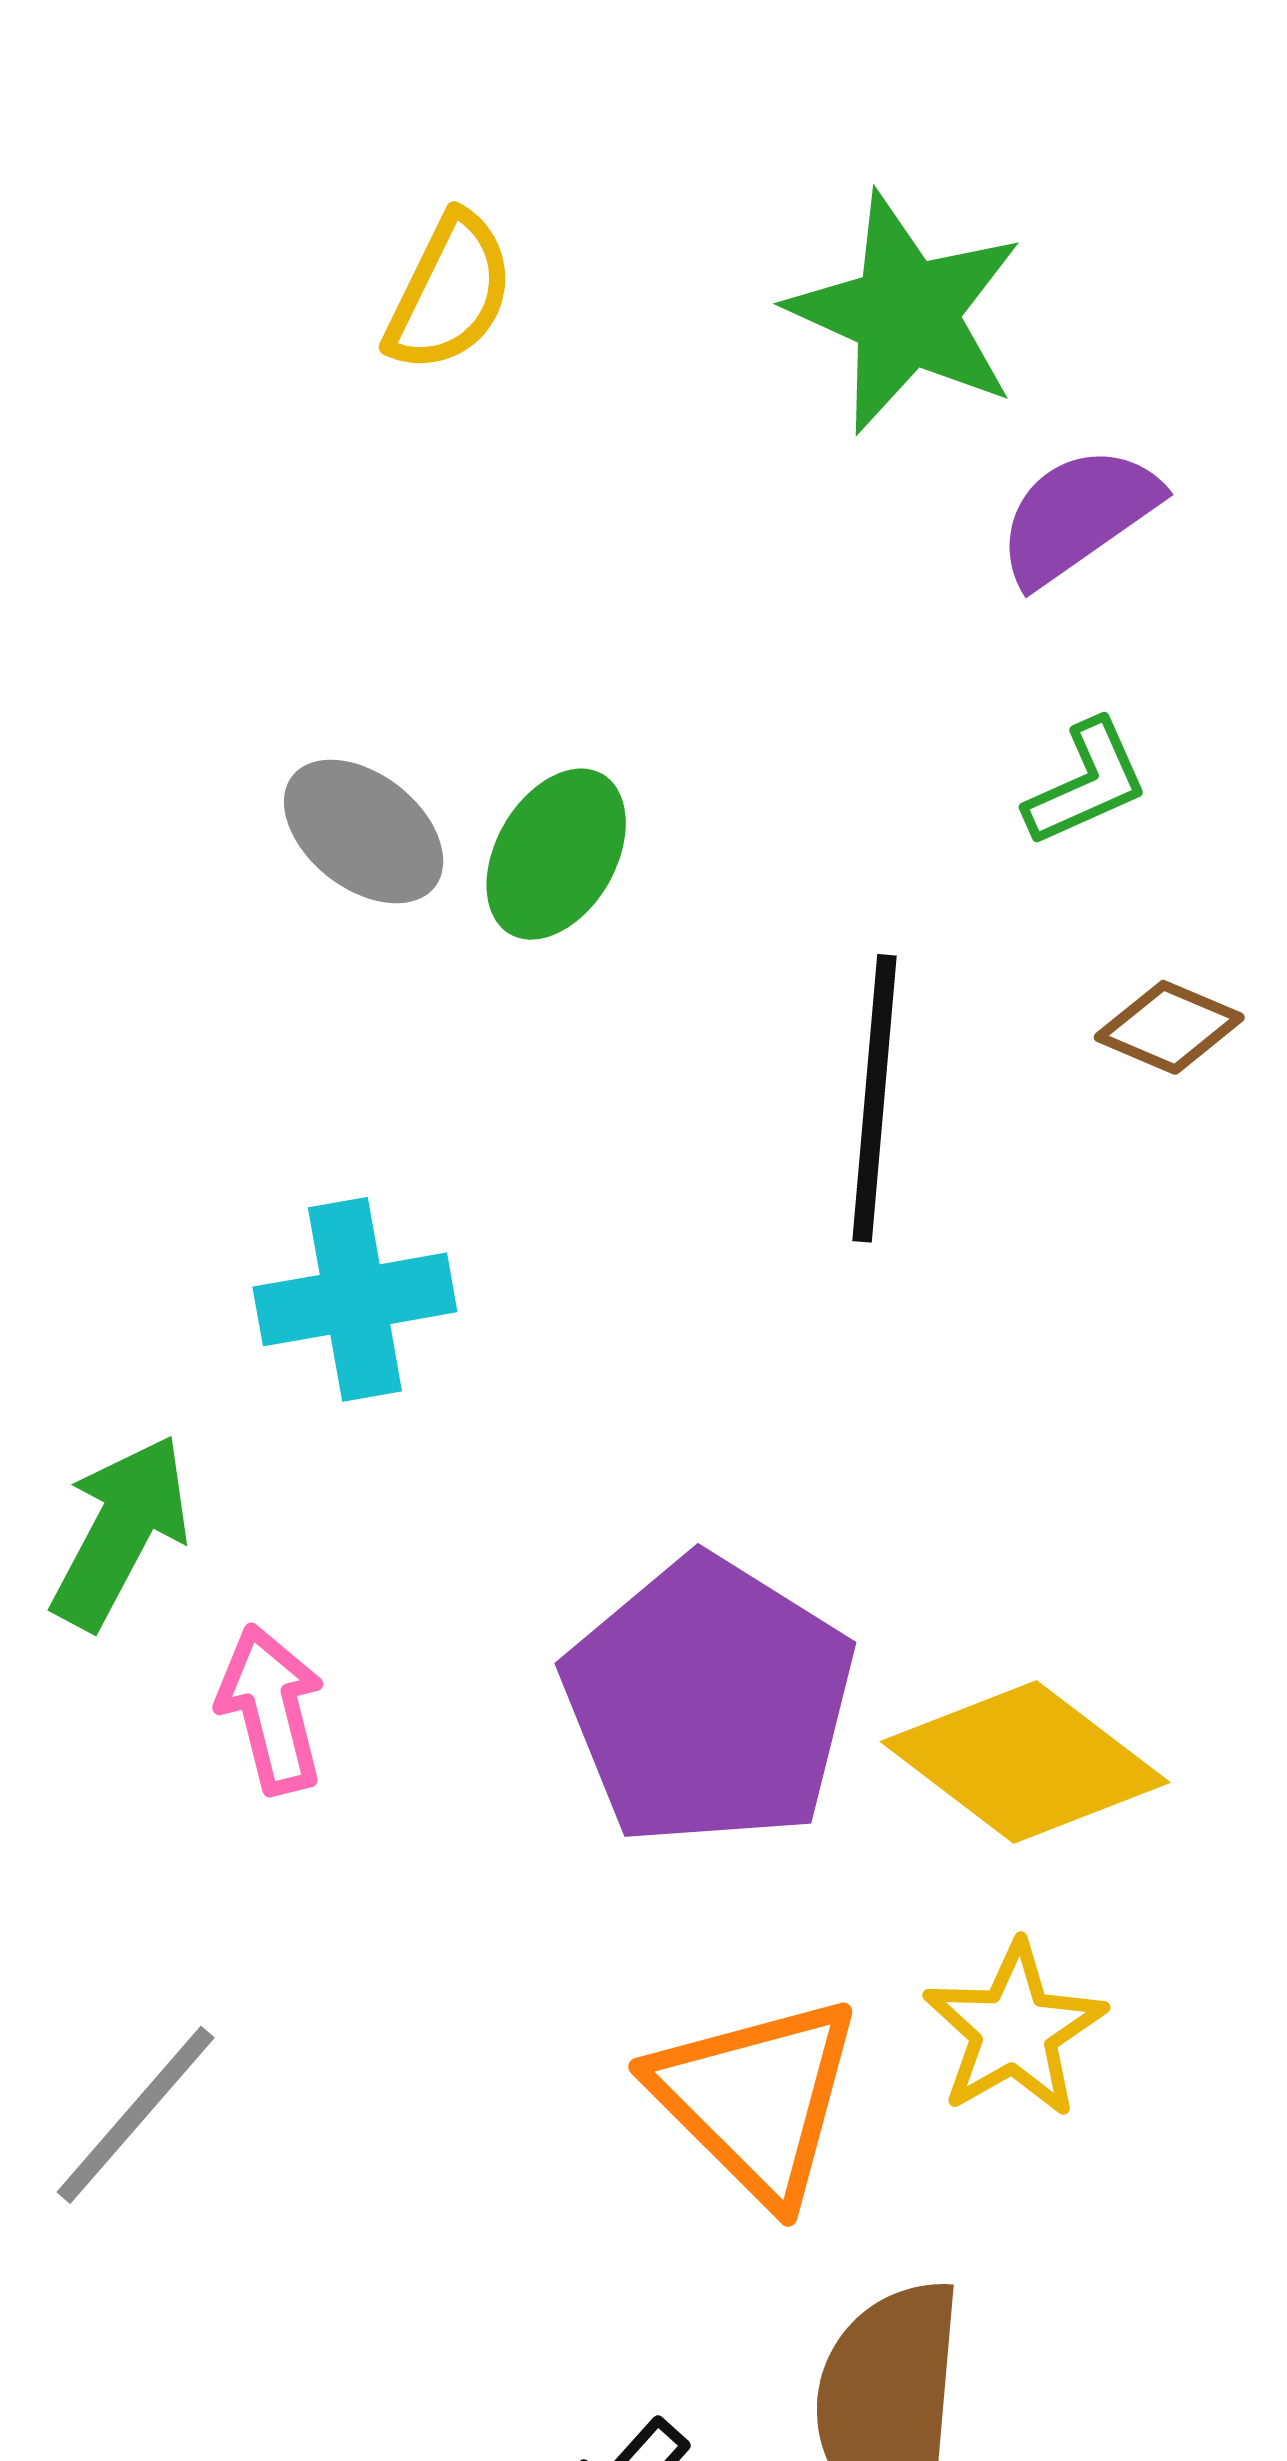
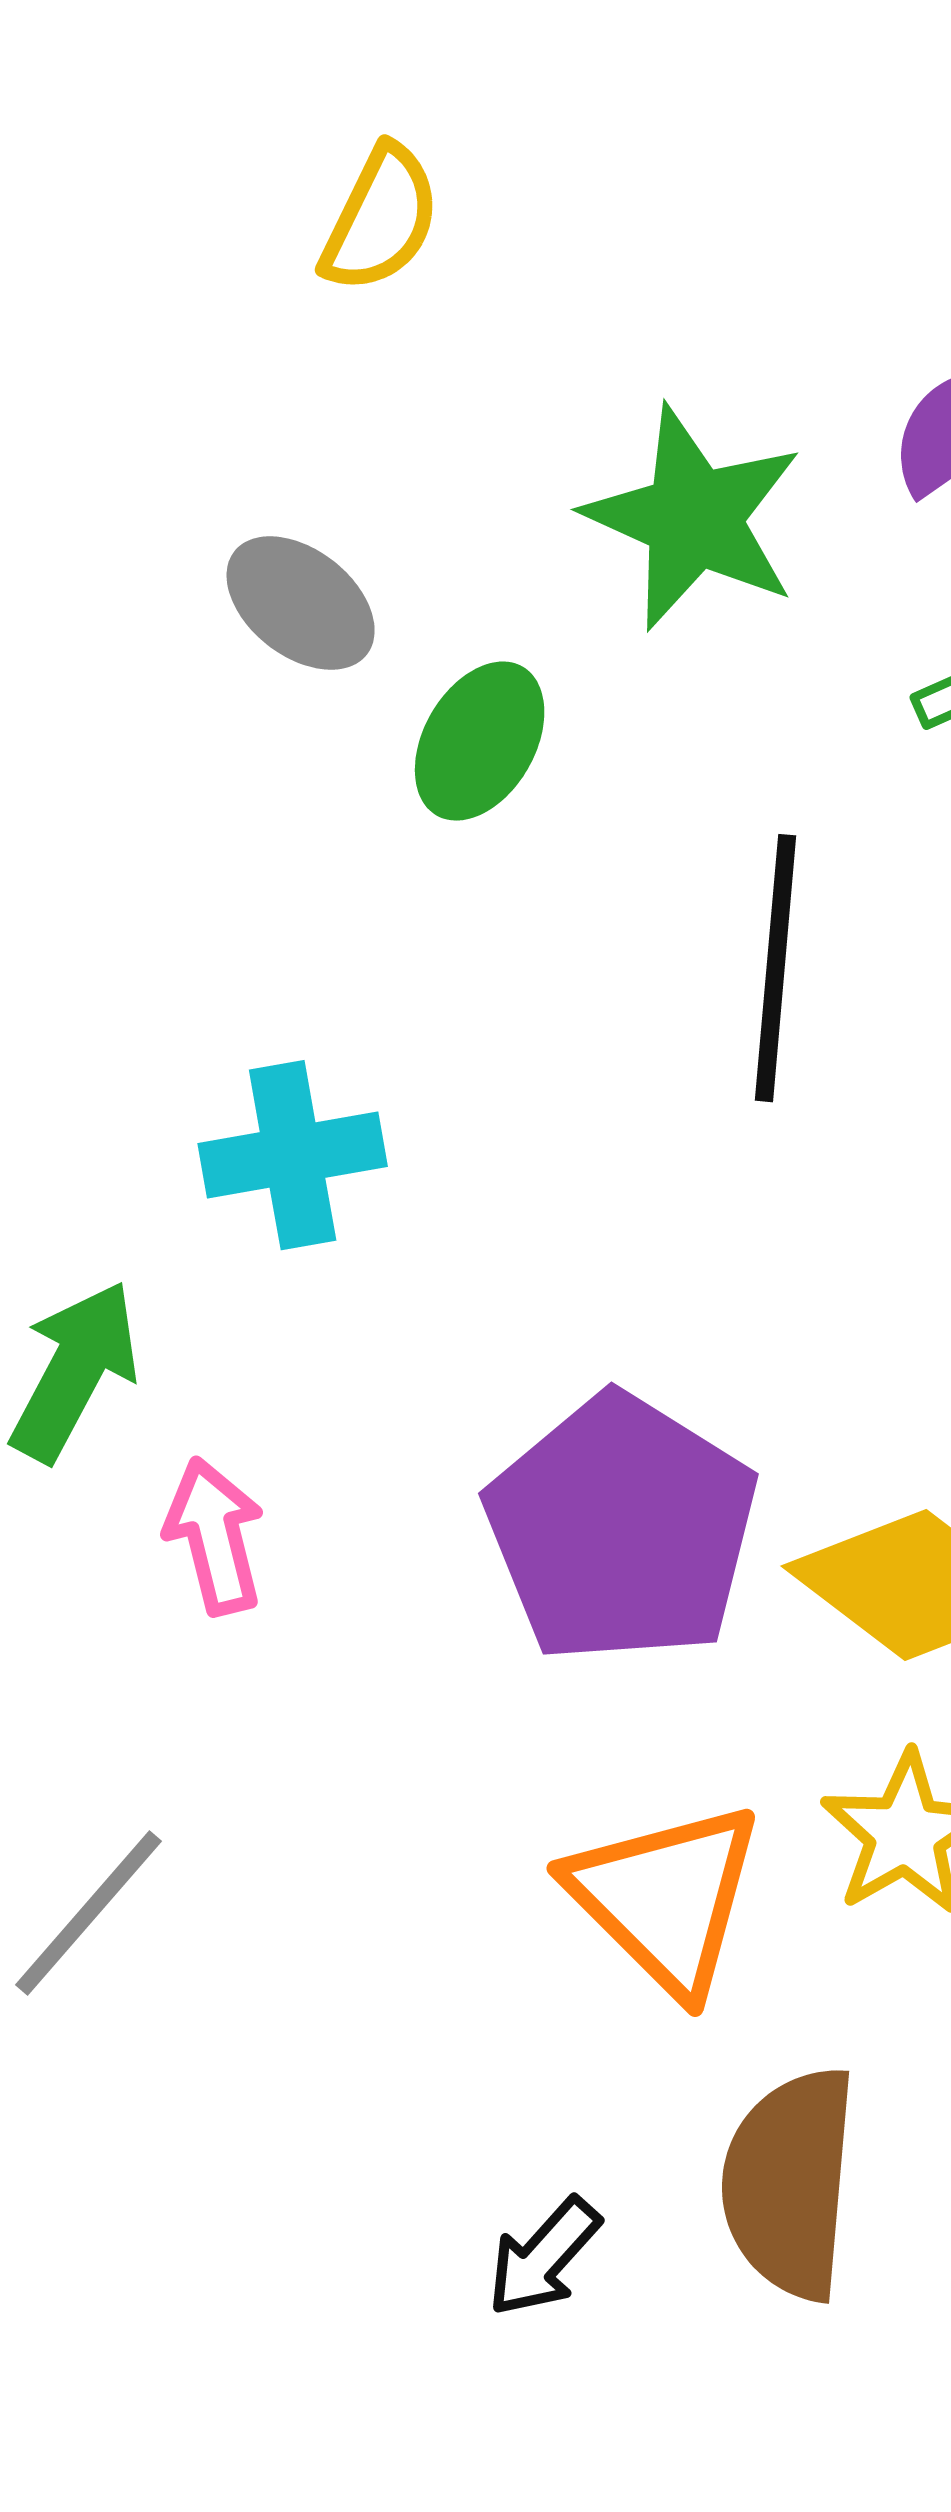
green star: (906, 313) -> (694, 518), moved
gray ellipse: (364, 832) -> (301, 603), moved

